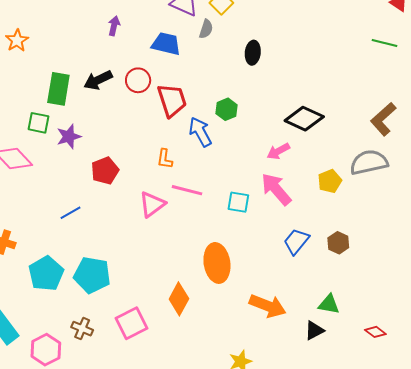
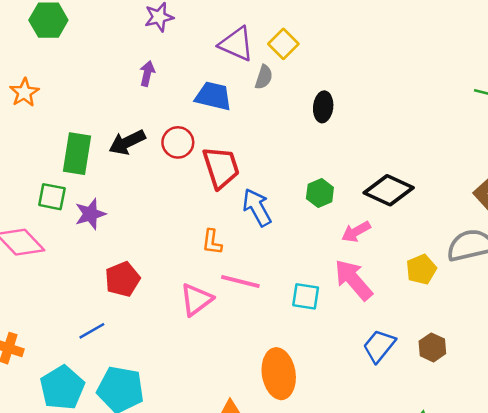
green hexagon: (227, 109) -> (320, 193), moved
red pentagon: (105, 171) -> (122, 279), moved
blue line: (71, 213) -> (92, 331), moved

